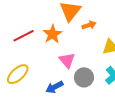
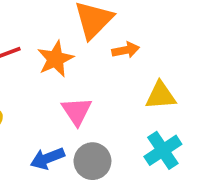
gray circle: (84, 77) -> (92, 161), moved

